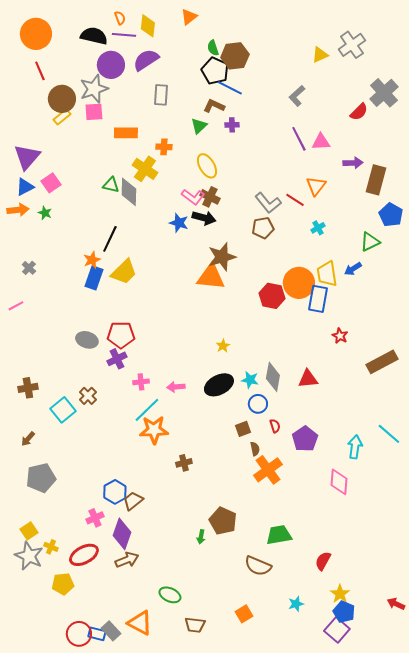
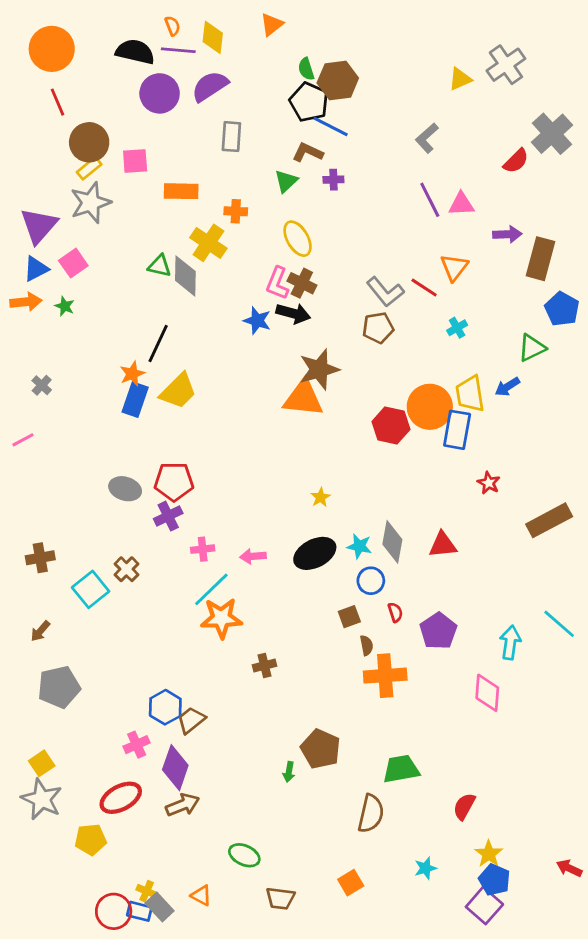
gray star: (94, 89) -> (91, 203), moved
pink L-shape: (193, 197) -> (277, 283), turned 75
orange cross: (268, 470) -> (385, 676), turned 32
yellow cross: (51, 547) -> (147, 891), moved
brown semicircle: (258, 566) -> (371, 814), turned -100
orange triangle: (140, 623) -> (201, 896), size x0.6

